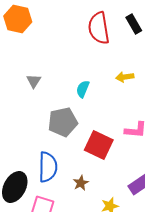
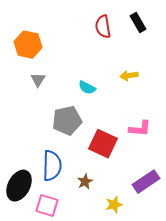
orange hexagon: (18, 19) -> (28, 45), moved
red semicircle: (99, 28) -> (103, 27), size x0.7
cyan semicircle: (83, 89) -> (87, 88), turned -84

